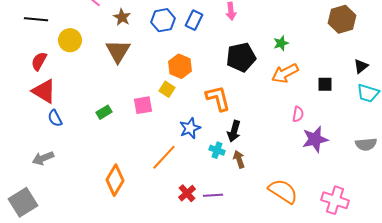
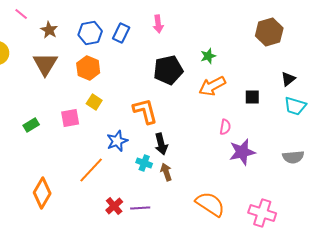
orange hexagon: (180, 66) -> (88, 68), moved
black arrow: (234, 131) -> (161, 144), turned -30

